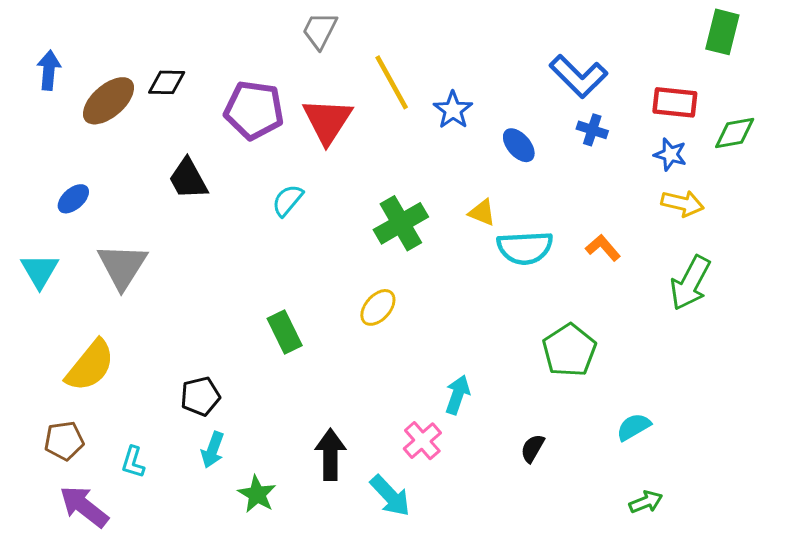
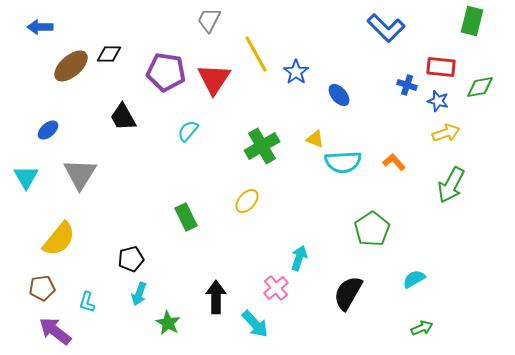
blue arrow: (49, 70) -> (40, 27), moved, turned -95
blue L-shape: (578, 76) -> (386, 28), moved
blue cross: (592, 130) -> (407, 85), moved
yellow arrow: (683, 203) -> (446, 133), turned -32
black semicircle: (533, 448) -> (348, 293), size x1.8

